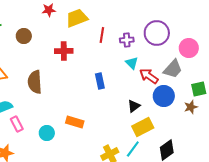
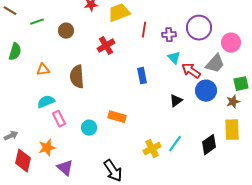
red cross: (64, 51) -> (106, 46), turned -30
yellow rectangle: (143, 127) -> (232, 130), moved, turned -65

